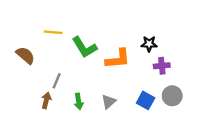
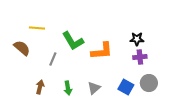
yellow line: (53, 32) -> (37, 28), moved
black star: (149, 44) -> (137, 39), moved
gray line: (57, 81) -> (53, 59), moved

